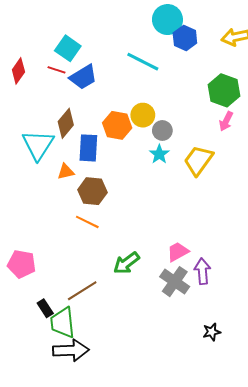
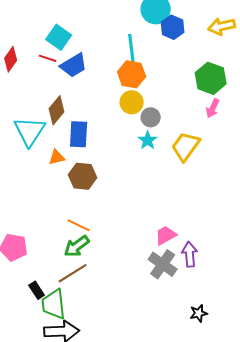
cyan line: (143, 62) -> (132, 50), turned 56
orange hexagon: (117, 125) -> (132, 74), moved
orange line: (87, 222) -> (79, 225), moved
green arrow: (126, 263) -> (77, 246), moved

